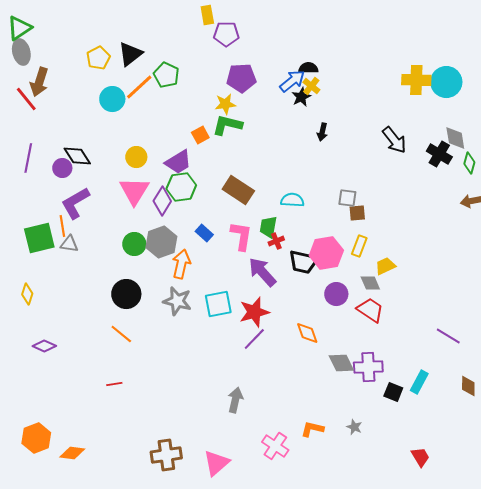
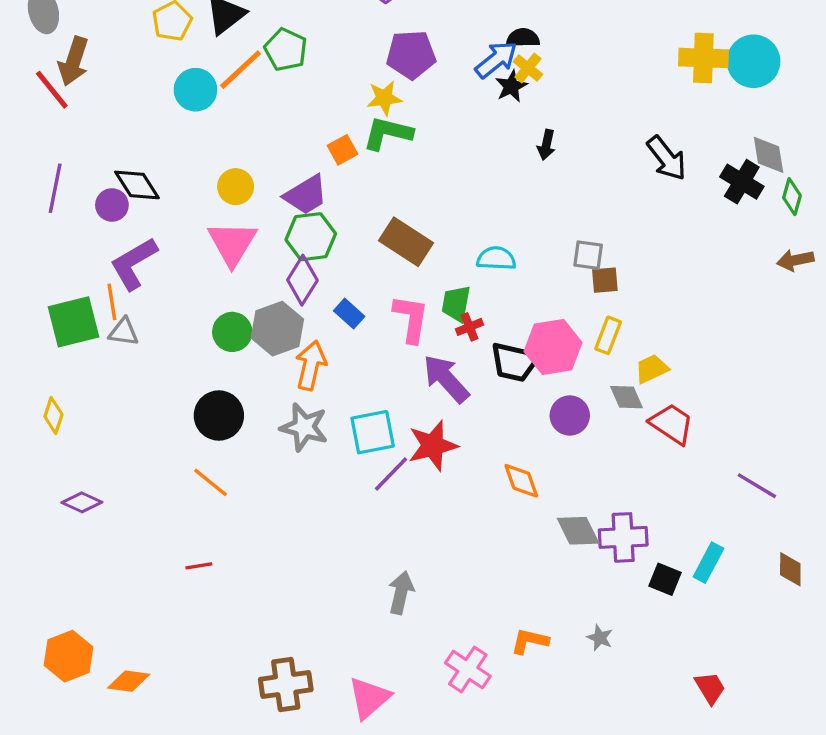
purple diamond: (162, 201) -> (302, 280), moved
red trapezoid: (370, 310) -> (672, 424), moved
purple line: (254, 339) -> (391, 474), moved

